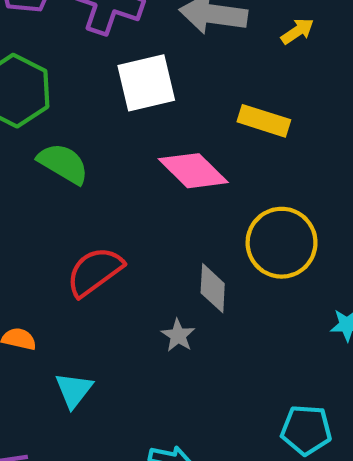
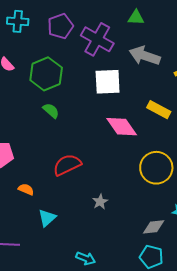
green semicircle: (63, 164) -> (51, 111), moved, size x0.7
gray diamond: (213, 288) -> (154, 227), moved, turned 70

